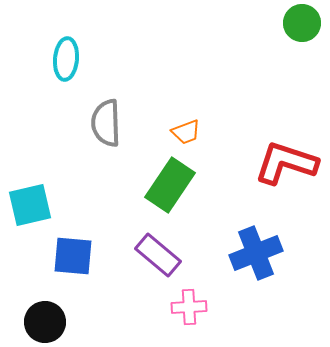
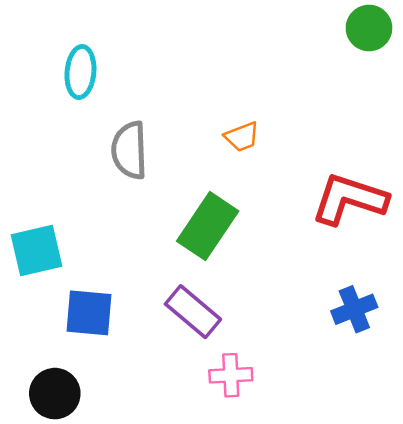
orange trapezoid: (186, 132) -> (242, 137), moved
blue cross: (256, 253) -> (354, 309), moved, size x0.7

